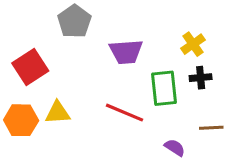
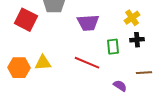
red square: (30, 67) -> (26, 20), moved, turned -30
green rectangle: (164, 88) -> (113, 47), size x0.7

